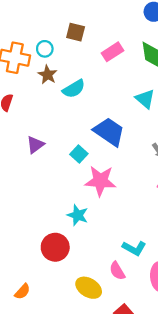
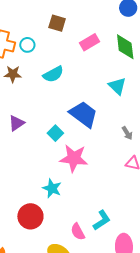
cyan circle: (45, 49) -> (27, 45), moved
brown star: (47, 75) -> (13, 74), moved, turned -30
cyan L-shape: (134, 248) -> (102, 220), turned -65
pink semicircle: (117, 271) -> (78, 232), moved

